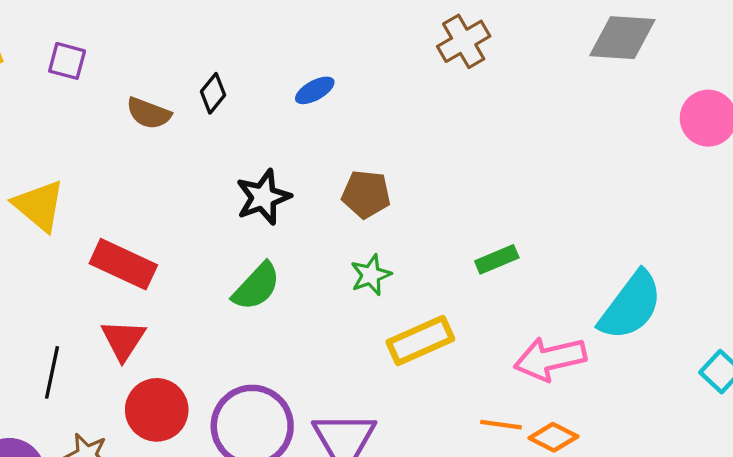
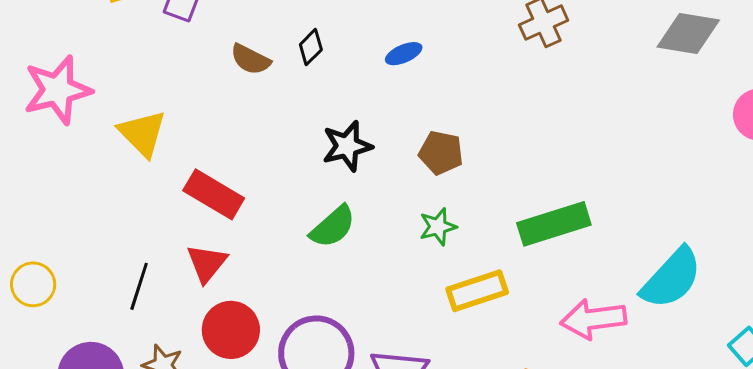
green rectangle: (497, 259) -> (554, 224), size x1.8

